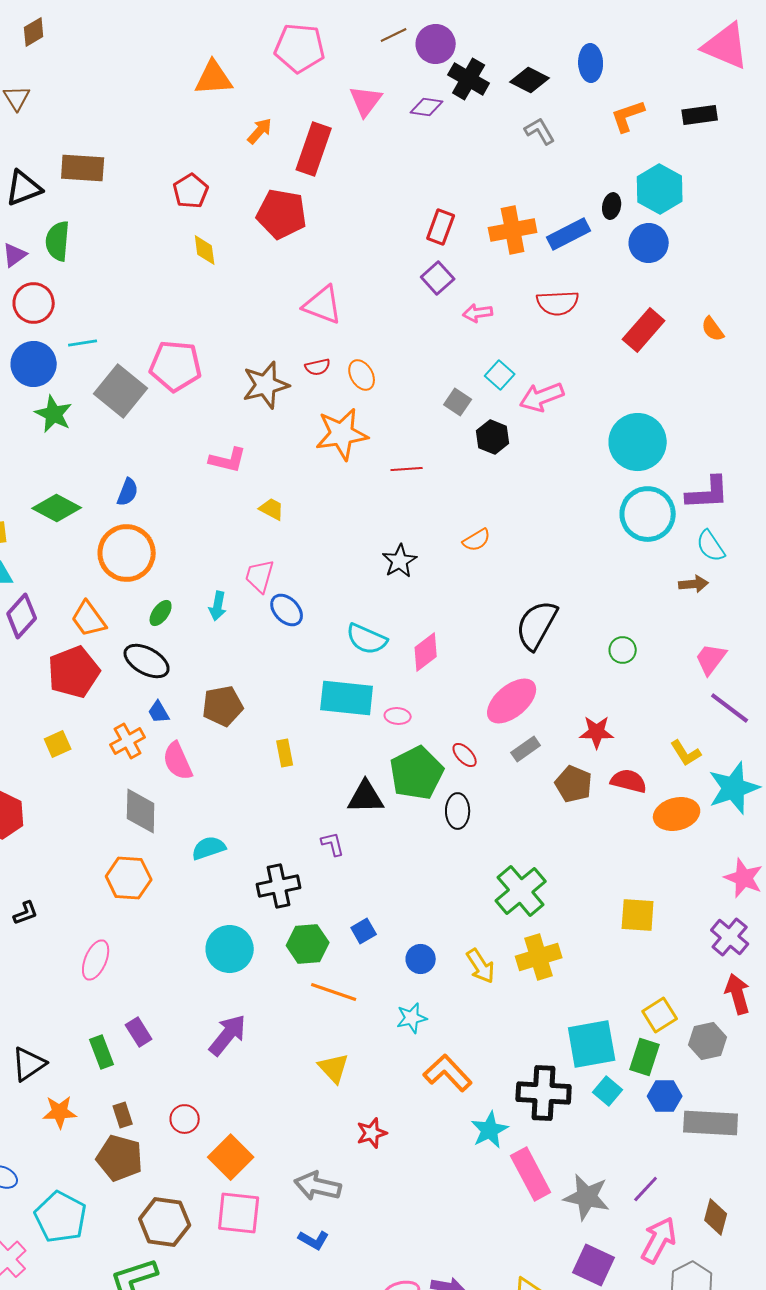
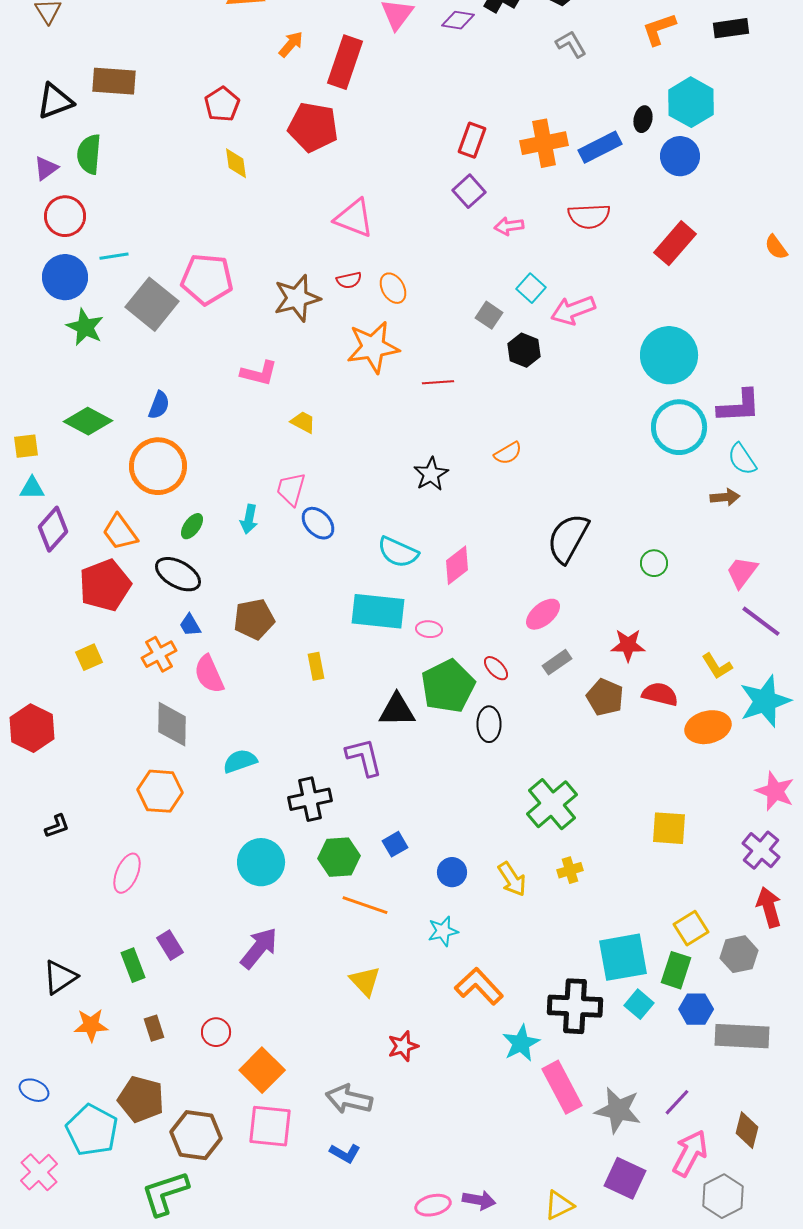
orange semicircle: (713, 329) -> (776, 247), moved
pink ellipse: (512, 701) -> (543, 614), size x0.7
purple L-shape: (333, 844) -> (364, 757), size x1.6
yellow cross: (539, 957) -> (570, 870), size x0.6
brown pentagon: (120, 1158) -> (141, 1099), moved

